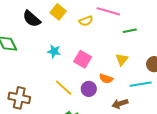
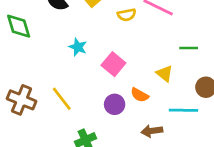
green line: (130, 31) -> (189, 48), moved
yellow triangle: (122, 59) -> (165, 74), turned -40
yellow line: (64, 88) -> (62, 99), moved

